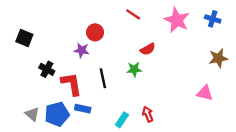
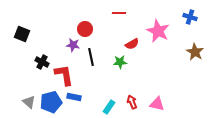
red line: (133, 14) -> (119, 13), turned -32
pink star: (177, 20) -> (158, 31), moved
brown star: (218, 58) -> (195, 52), turned -30
black line: (103, 78) -> (91, 57), moved
pink triangle: (205, 93) -> (157, 104), moved

